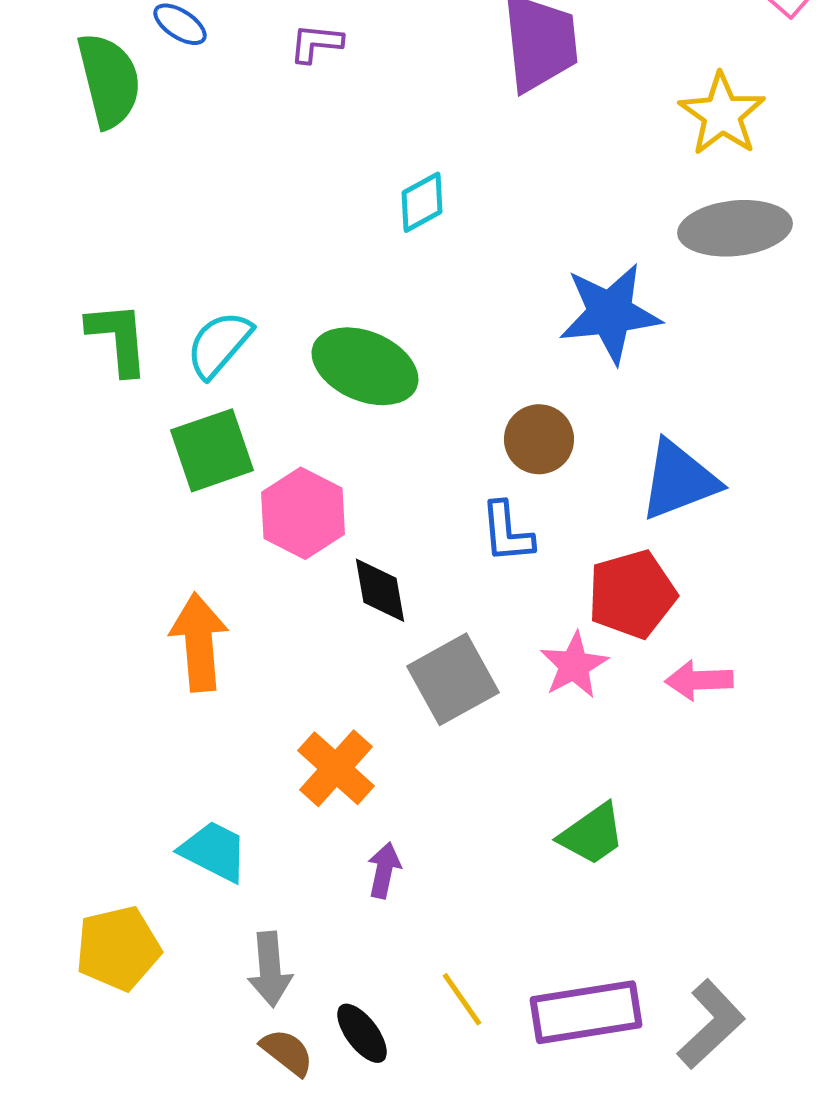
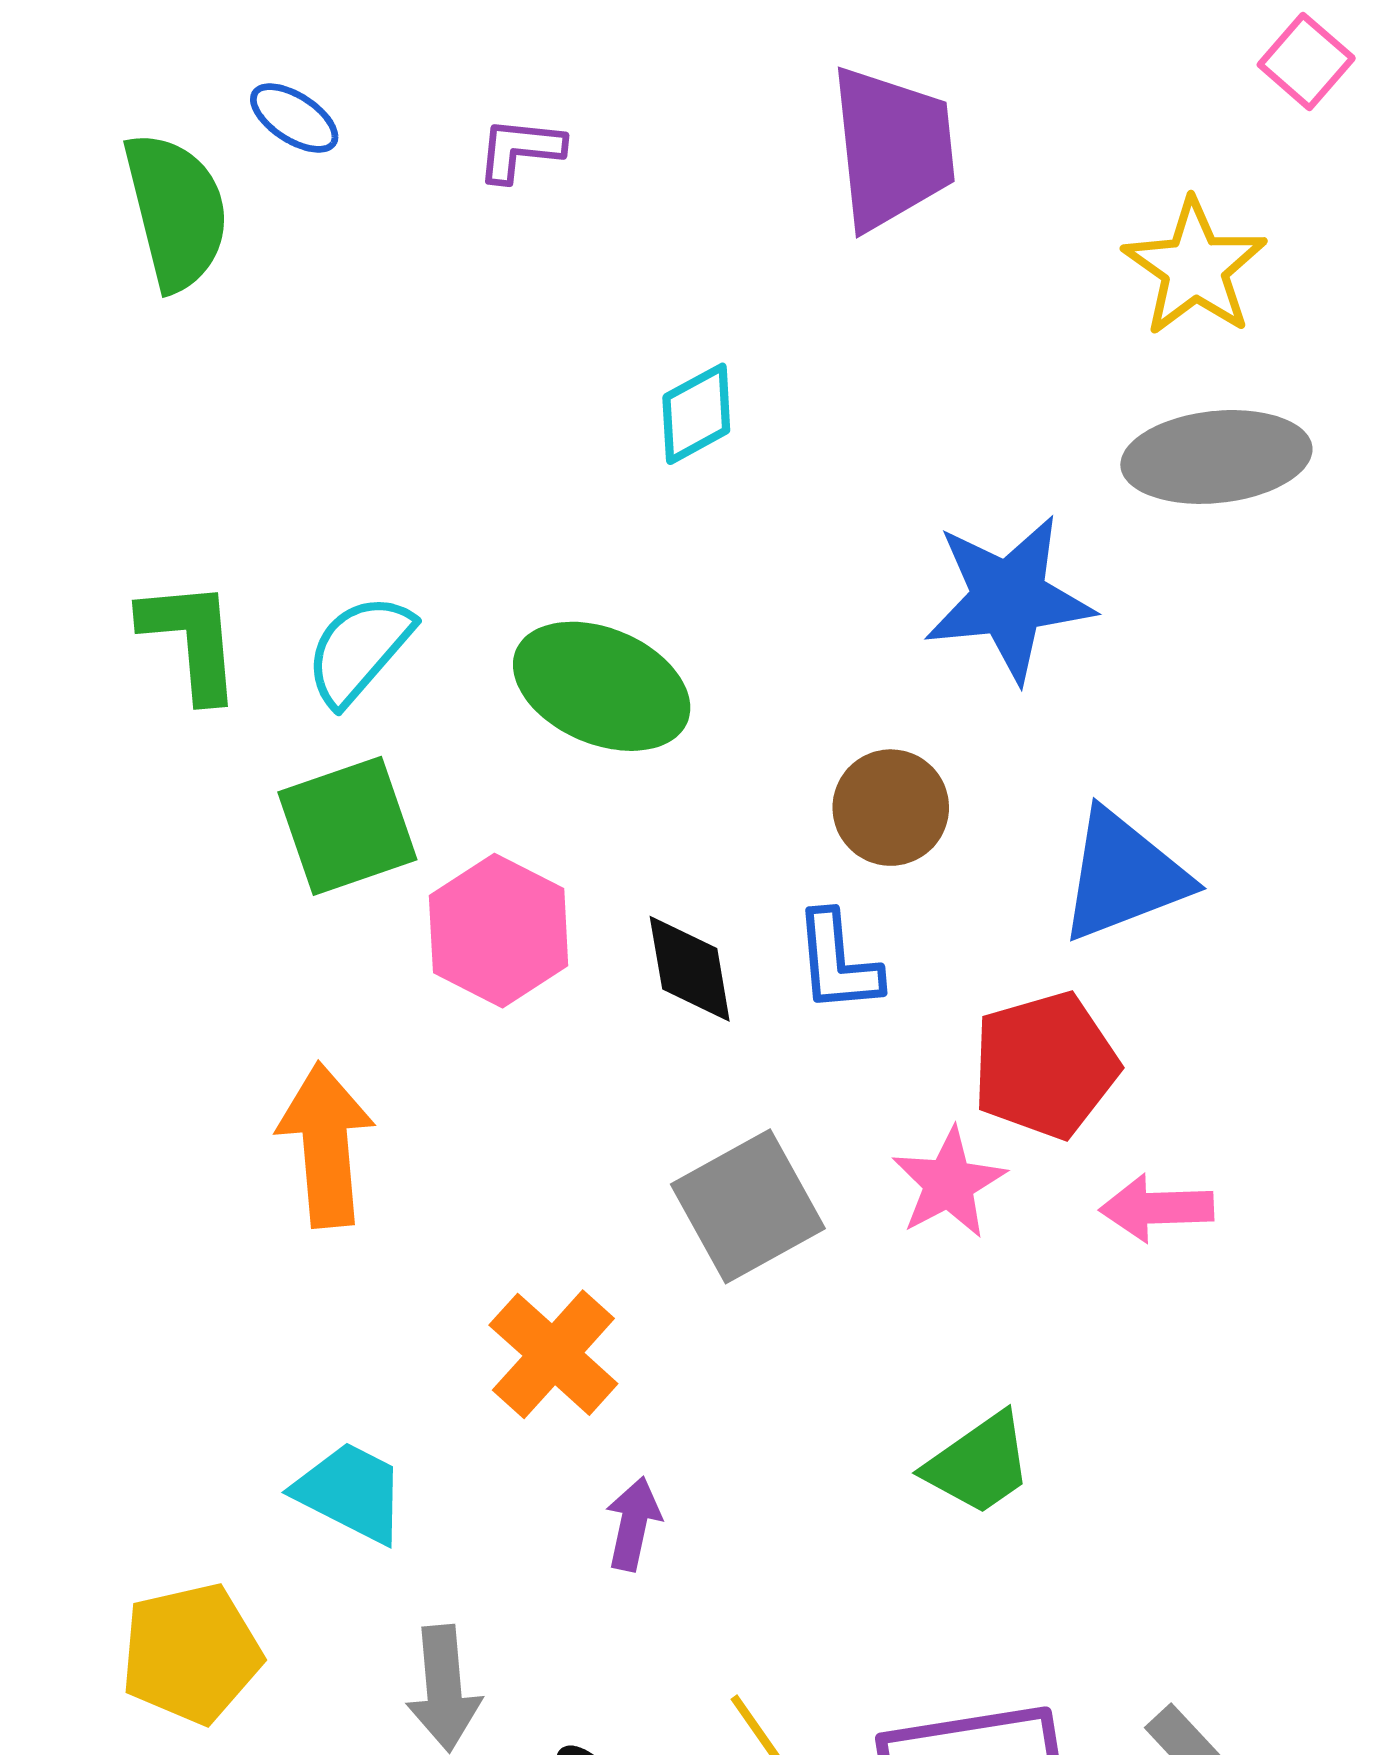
black diamond: (380, 590) -> (690, 969), moved

